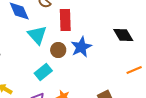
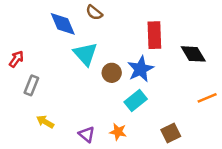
red rectangle: (65, 20) -> (154, 35), moved
cyan rectangle: (43, 72) -> (136, 100), moved

